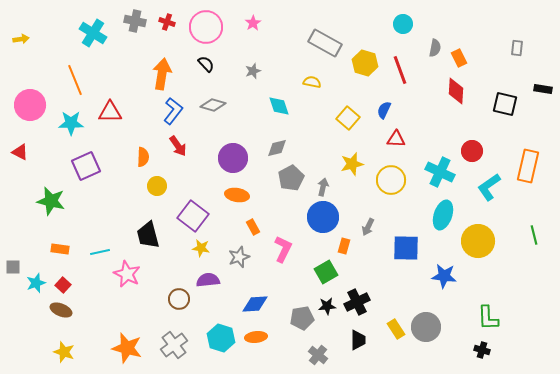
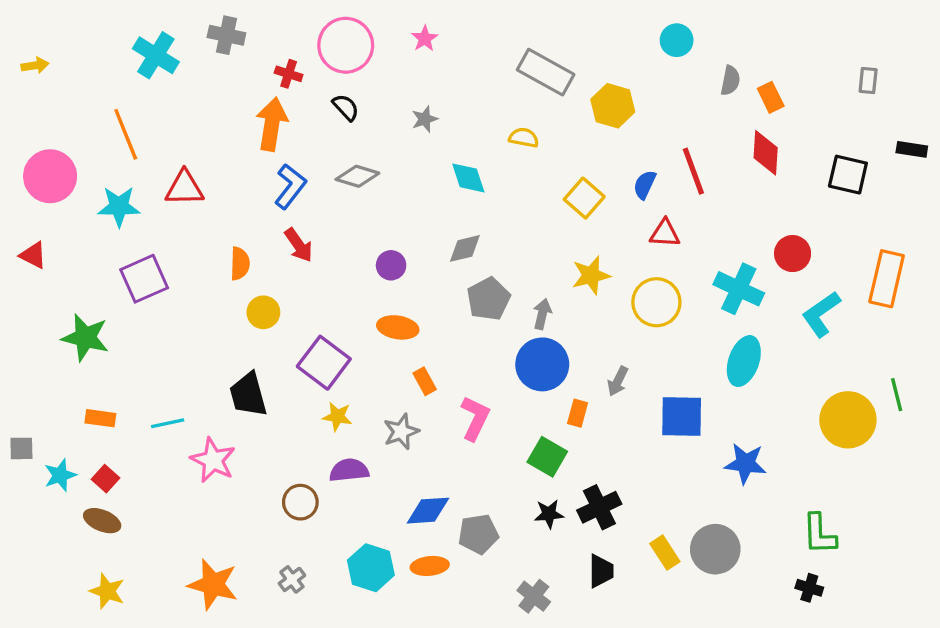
red cross: (167, 22) -> (289, 74), moved
red line: (400, 70) -> (693, 171), moved
purple circle: (233, 158) -> (391, 265), size x0.6
yellow circle: (478, 241) -> (848, 420), moved
green square: (326, 272) -> (547, 457), turned -30
gray pentagon: (302, 318) -> (478, 534), moved
gray cross: (174, 345) -> (292, 579), size x0.6

